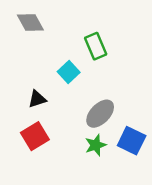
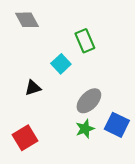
red square: (35, 136) -> (25, 138), moved

